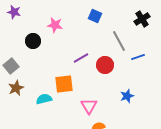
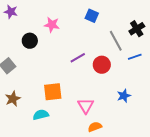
black cross: (142, 19) -> (137, 29), moved
orange square: (64, 84) -> (53, 92), moved
brown star: (16, 88) -> (13, 99), moved
cyan semicircle: (44, 99) -> (41, 115), moved

